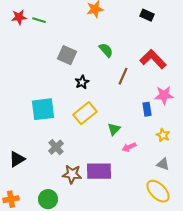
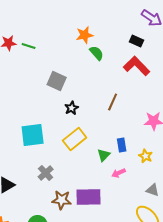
green semicircle: (106, 50) -> (97, 53), moved
red L-shape: (153, 59) -> (137, 66), moved
blue rectangle: (147, 109) -> (122, 145), moved
yellow star: (163, 135) -> (146, 156), moved

